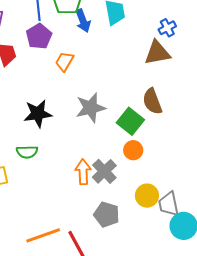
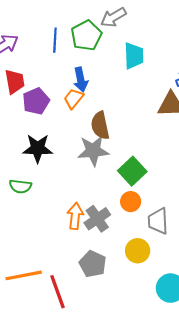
blue arrow: (83, 21) -> (81, 80), moved
purple pentagon: (39, 36) -> (36, 101), moved
brown semicircle: (152, 101) -> (100, 125), moved
gray trapezoid: (169, 204) -> (158, 221), moved

